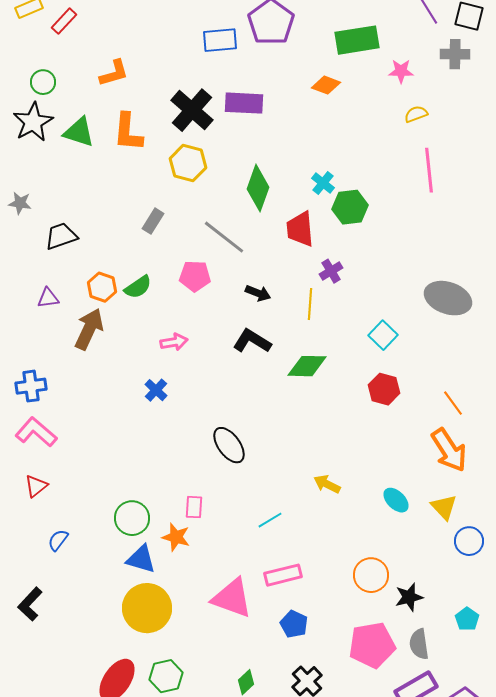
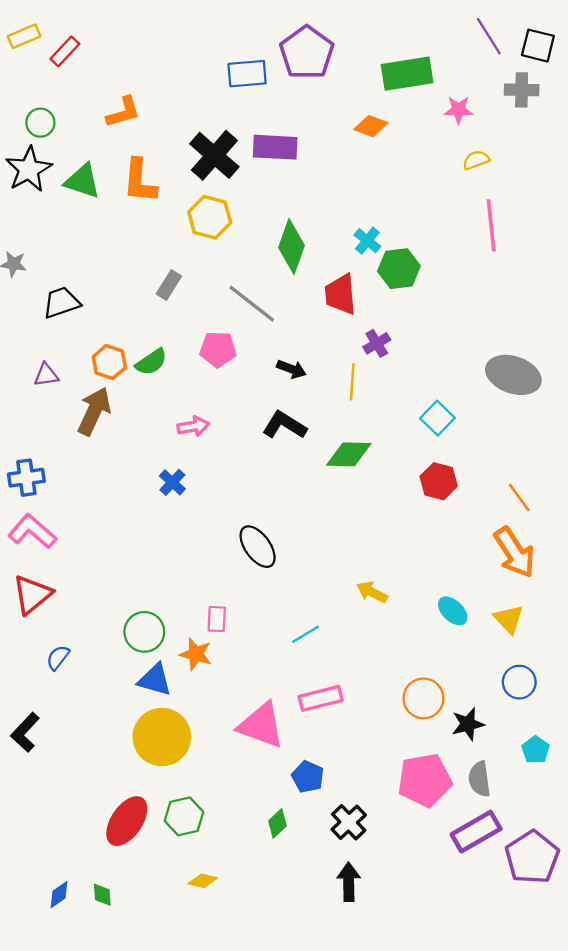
red triangle: (36, 486) -> (32, 595), size x1.5
blue circle: (469, 541) -> (519, 682), moved
blue pentagon: (294, 624) -> (308, 777), moved

